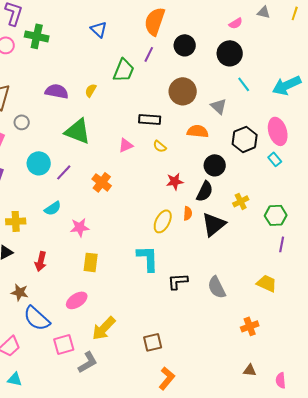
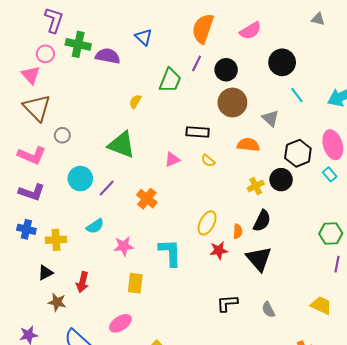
pink semicircle: (236, 23) -> (250, 31), moved, size x1.5
black circle: (185, 45) -> (226, 70), moved
purple semicircle: (57, 91) -> (108, 56), moved
black circle: (215, 165) -> (281, 180), moved
red star: (175, 181) -> (219, 250), moved
black semicircle: (205, 191) -> (262, 221), moved
yellow cross: (241, 201) -> (256, 186), moved
yellow ellipse: (163, 221) -> (207, 223), moved
black triangle: (214, 224) -> (259, 259), moved, turned -32
cyan L-shape: (148, 258) -> (170, 253), moved
gray semicircle: (217, 287) -> (268, 310), size x0.7
brown star: (20, 292) -> (57, 302), moved

